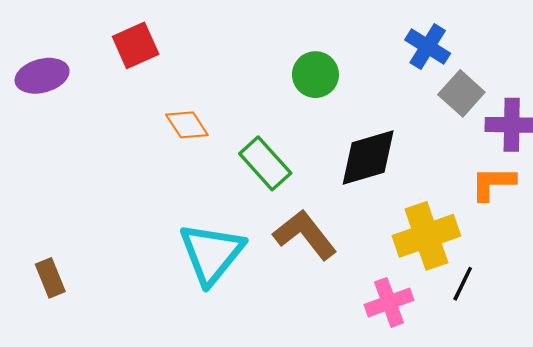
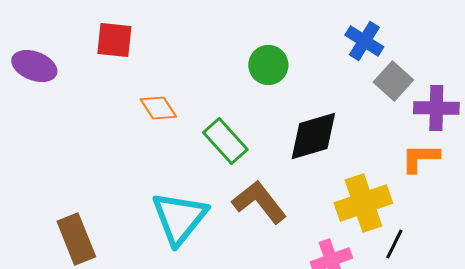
red square: (136, 45) -> (114, 40), turned 30
purple ellipse: (42, 76) -> (34, 66), turned 36
brown rectangle: (50, 278) -> (76, 239), moved, size x1.5

